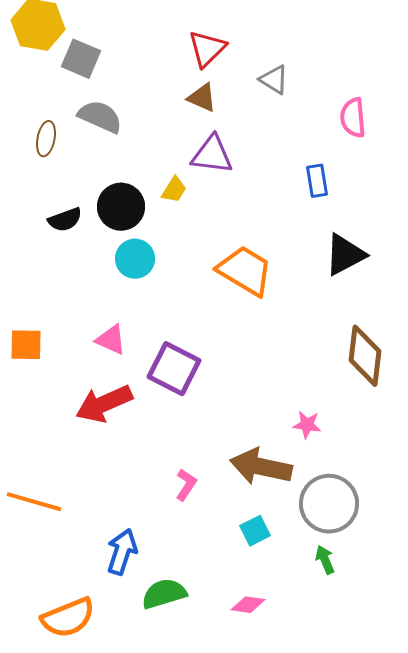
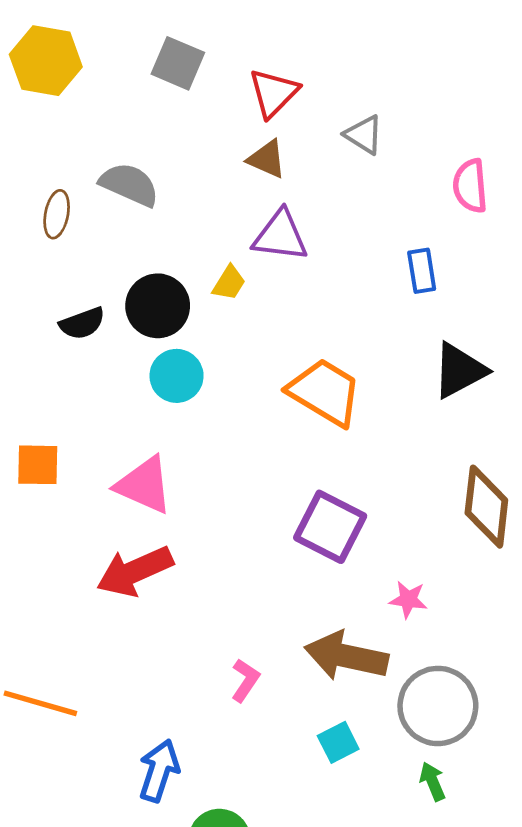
gray square: (81, 59) -> (178, 63), moved
pink triangle: (111, 340) -> (144, 485), size x1.4
orange square: (26, 345) -> (38, 465), moved
purple square: (174, 369) -> (330, 527), moved

